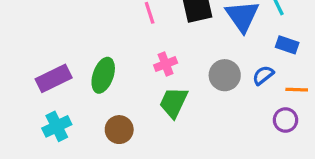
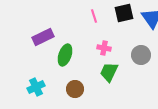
pink cross: (166, 64) -> (104, 48), turned 32
purple rectangle: (54, 78) -> (43, 37), moved

